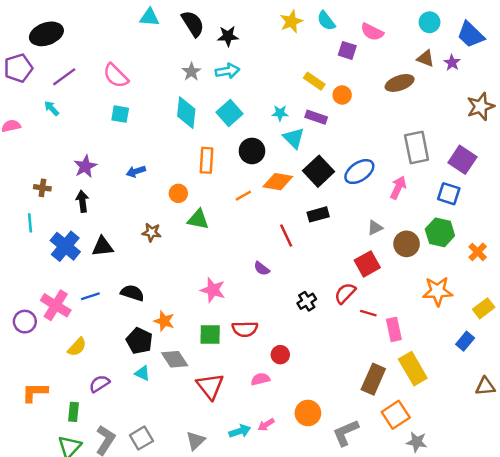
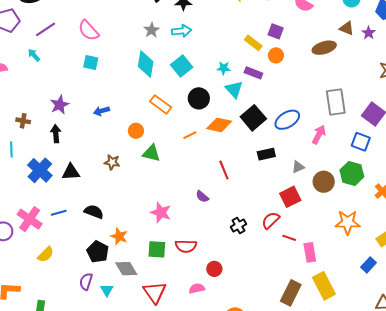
purple square: (347, 50) -> (276, 31), moved
orange rectangle: (206, 160) -> (161, 104), turned -60
black rectangle: (318, 214) -> (266, 154), moved
cyan triangle: (142, 373) -> (107, 290), moved, turned 32
purple semicircle: (99, 384) -> (86, 282), moved, turned -42

